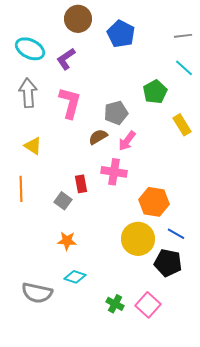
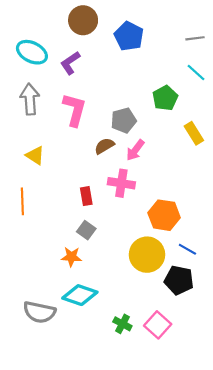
gray square: (63, 201) -> (86, 230), moved
cyan diamond: (75, 277) -> (80, 295), size x1.5

